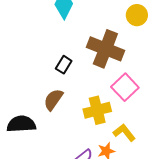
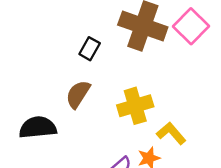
pink square: (125, 87) -> (191, 26), moved

